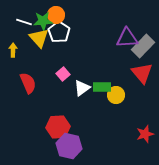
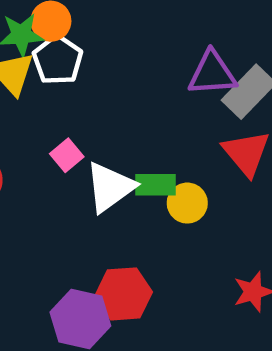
white triangle: (82, 88) -> (110, 187), size x1.4
red hexagon: (58, 127) -> (124, 294), moved

